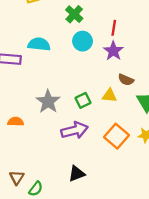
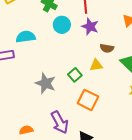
orange semicircle: (16, 122) -> (26, 130), moved
purple arrow: (75, 130) -> (60, 122), moved, turned 90
orange square: (116, 136) -> (88, 100), moved

